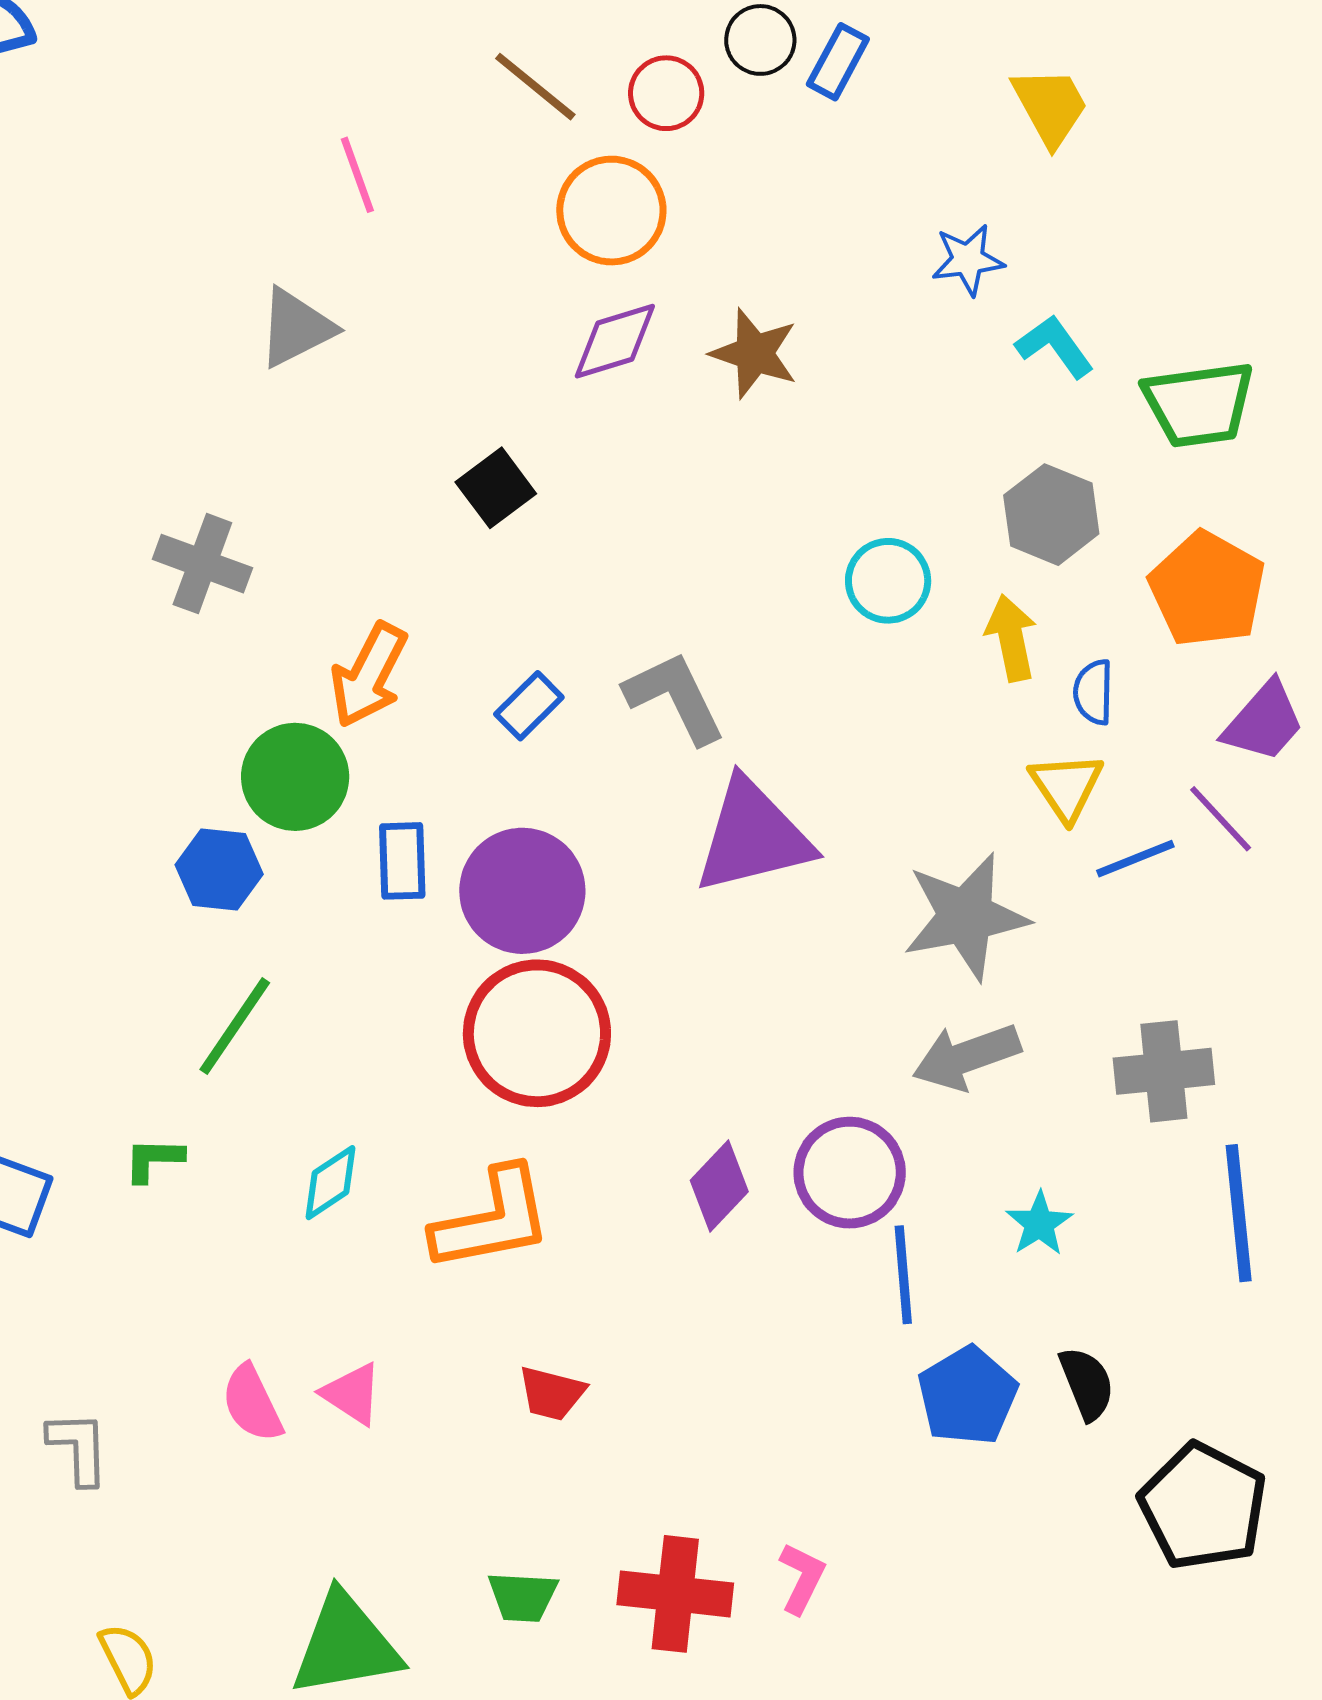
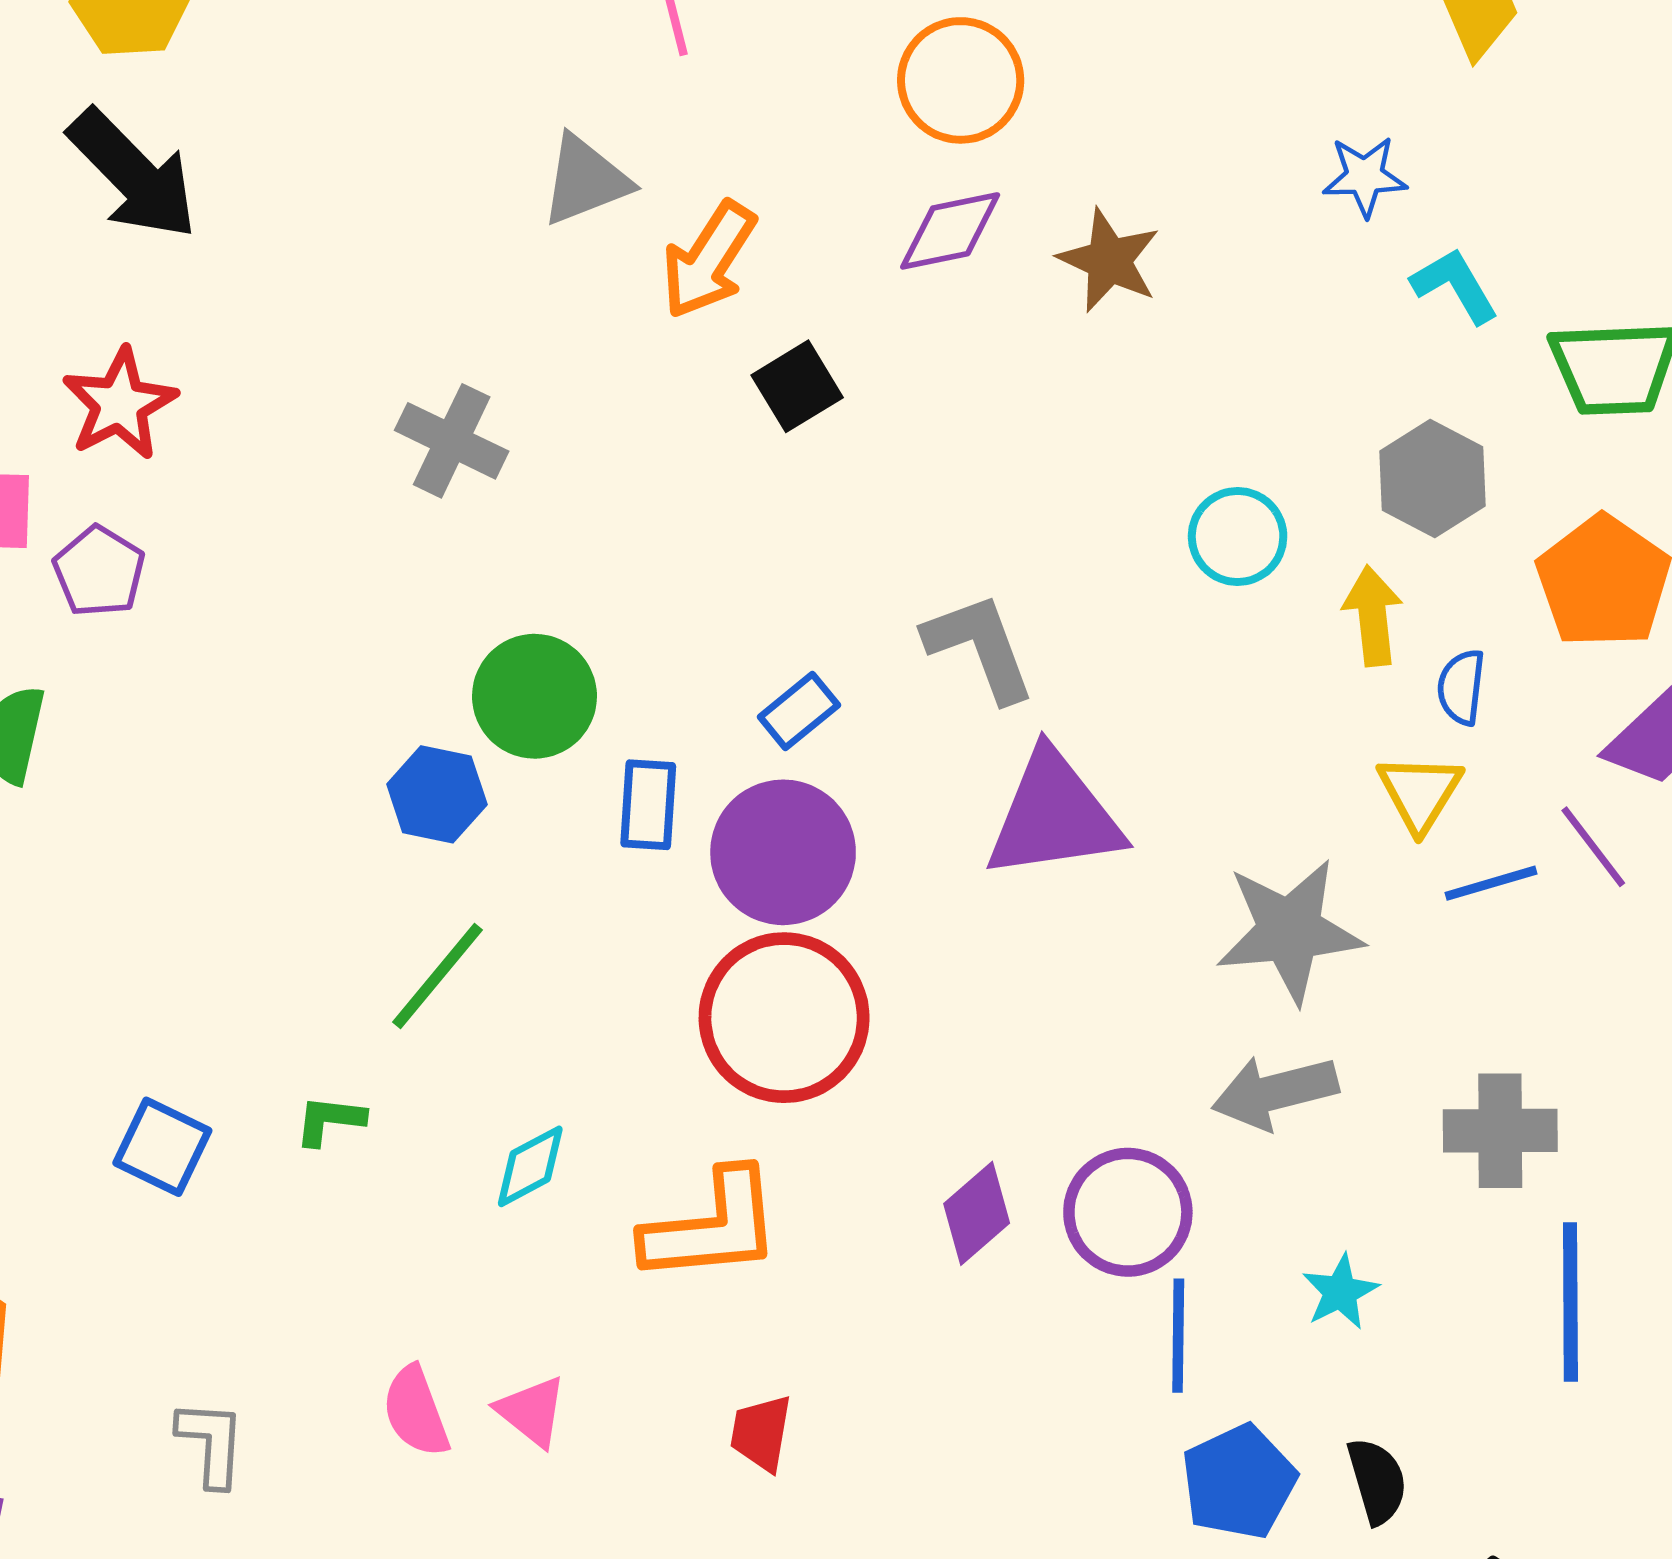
orange arrow: (369, 675) -> (709, 260), moved
blue rectangle: (529, 706) -> (799, 711), moved
red trapezoid: (552, 1393) -> (761, 1433), turned 80

